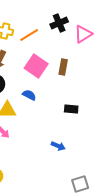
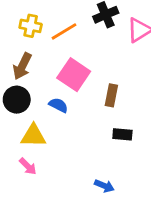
brown rectangle: (63, 67) -> (111, 95), moved
blue semicircle: (29, 95) -> (58, 105), moved

